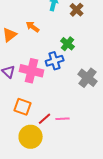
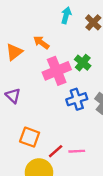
blue cross: (55, 61) -> (77, 99), moved
pink cross: (32, 71) -> (57, 71), moved, turned -35

